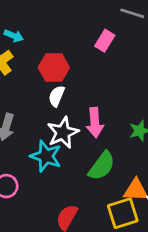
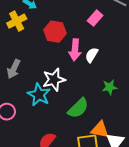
white semicircle: (57, 96) -> (92, 55), moved
pink arrow: (95, 123) -> (75, 50), moved

